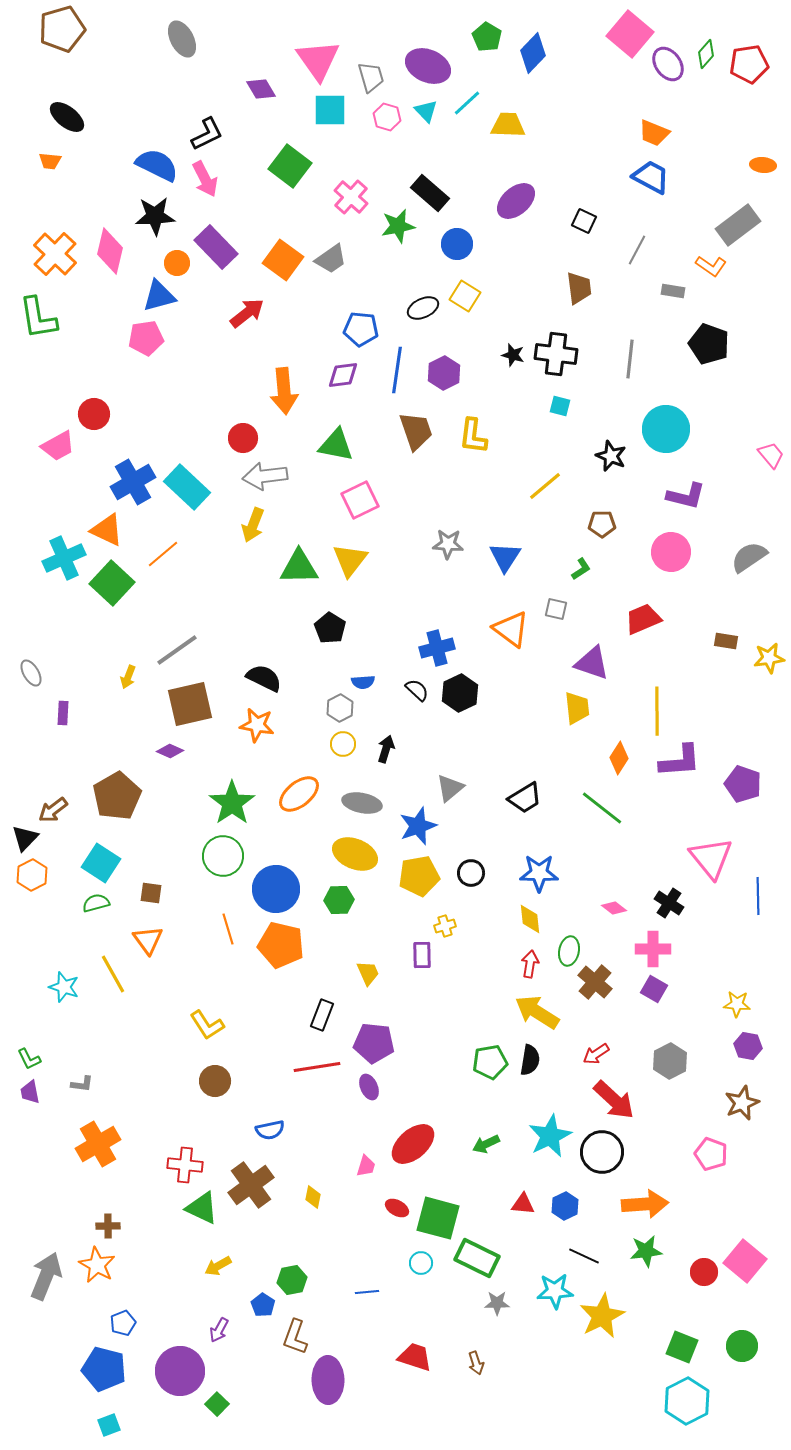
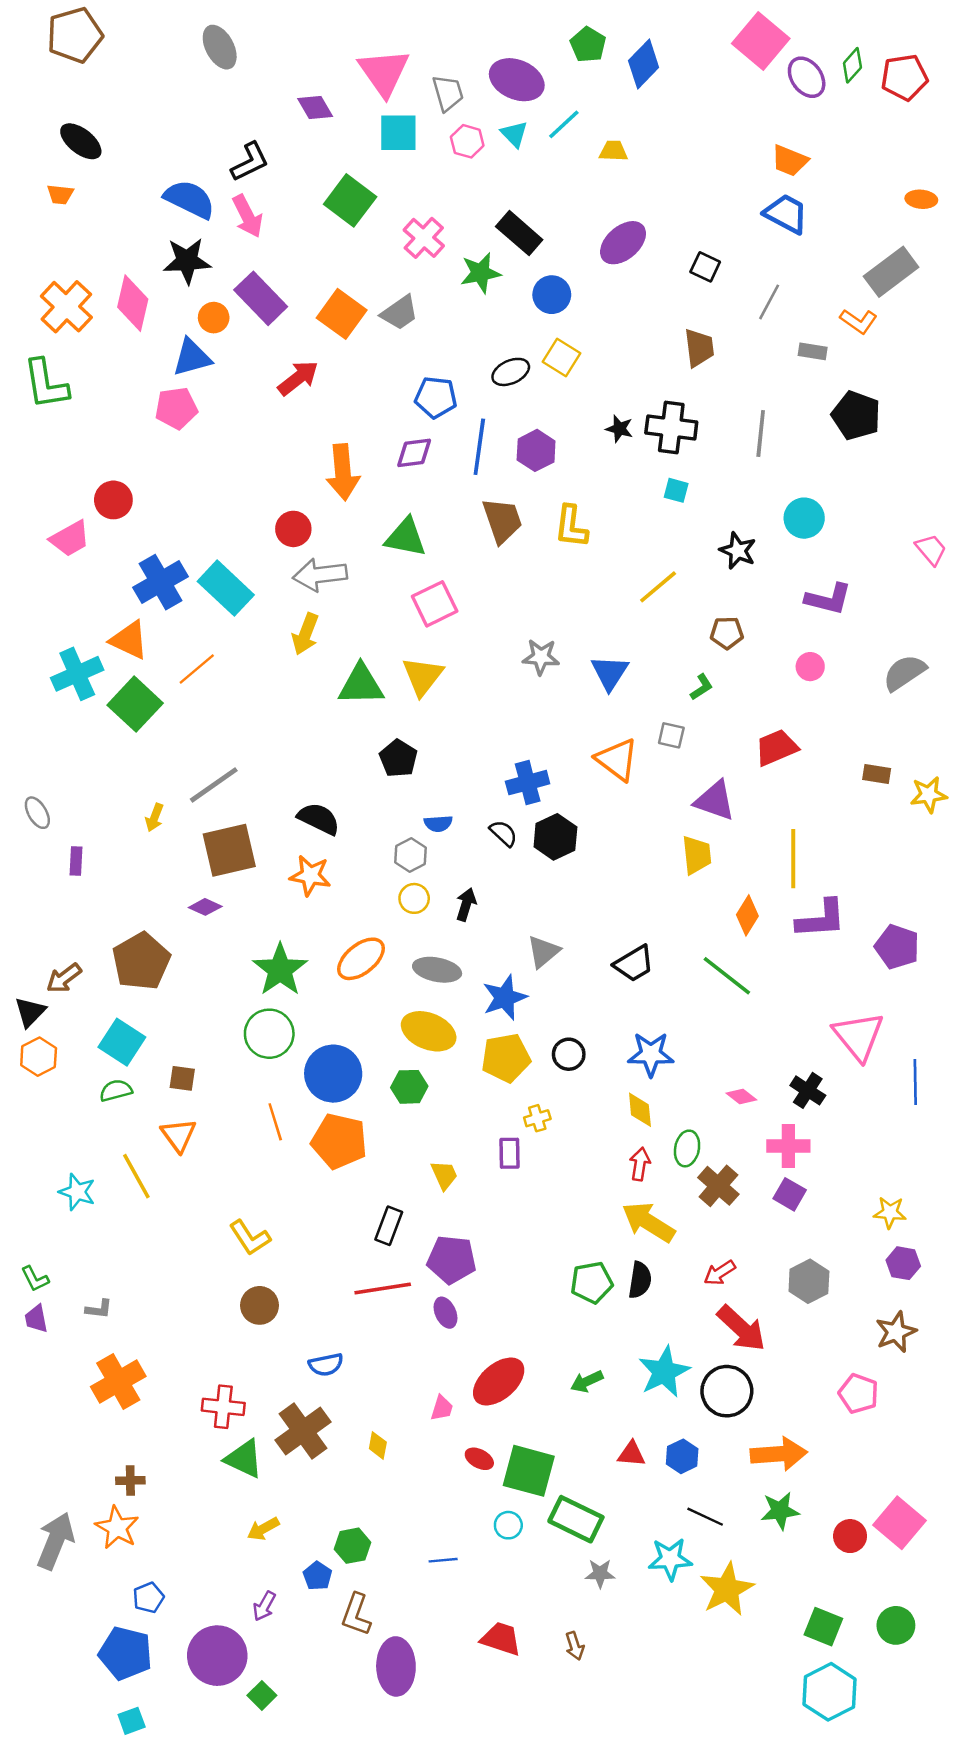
yellow trapezoid: (508, 125) -> (613, 151), size x0.7
cyan circle: (666, 429) -> (804, 518), size x0.7
pink circle: (671, 552) -> (810, 667), size x0.6

